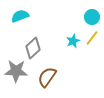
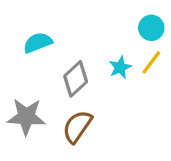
cyan semicircle: (20, 16) -> (38, 43), moved
gray diamond: (33, 48) -> (76, 79), moved

